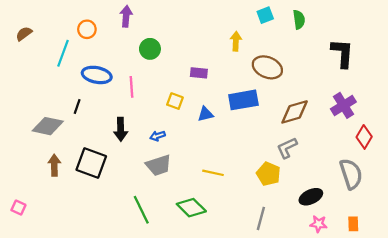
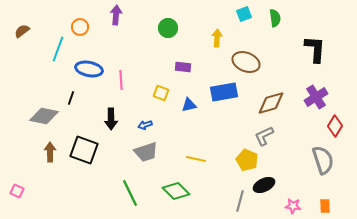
green circle: (150, 49) -> (168, 28), moved
black ellipse: (311, 197) -> (264, 185), moved

